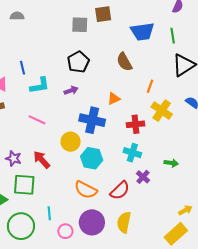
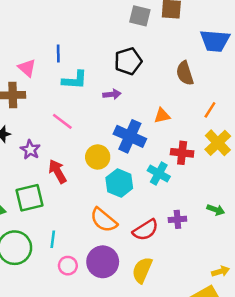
cyan cross: (132, 153) -> (159, 174), moved
purple star: (13, 158) -> (30, 150), moved
purple cross: (143, 177) -> (177, 219), turned 32
green square: (24, 185) -> (30, 198), turned -30

